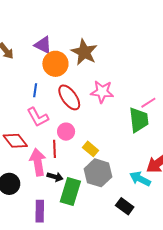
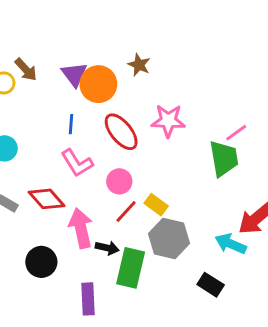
purple triangle: (43, 45) -> (74, 74), moved, turned 30
brown star: (84, 52) -> (139, 65), size x0.6
red line: (54, 149) -> (126, 211), moved, turned 48

